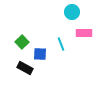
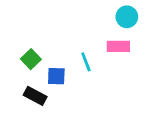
cyan circle: (72, 12) -> (127, 17), moved

